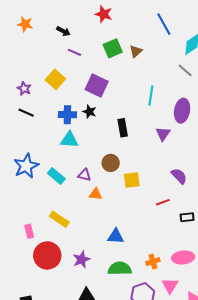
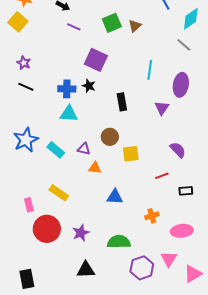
yellow square: (55, 79) -> (18, 22), moved
blue triangle: (116, 236) -> (115, 197), moved
orange cross: (153, 262) -> (152, 216), moved

